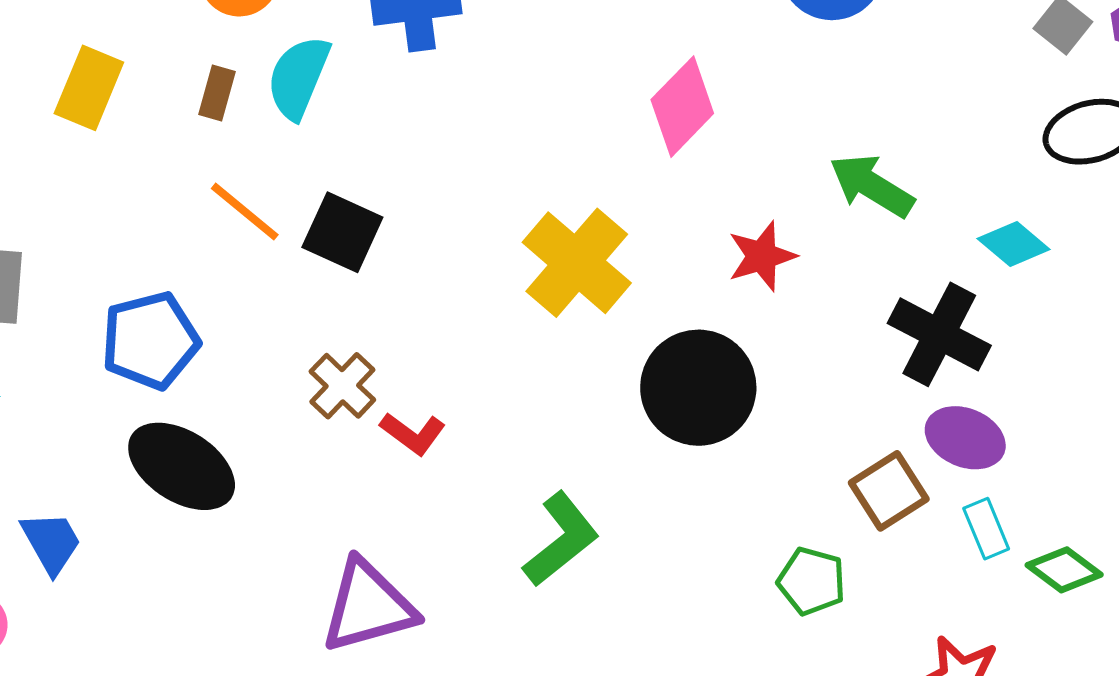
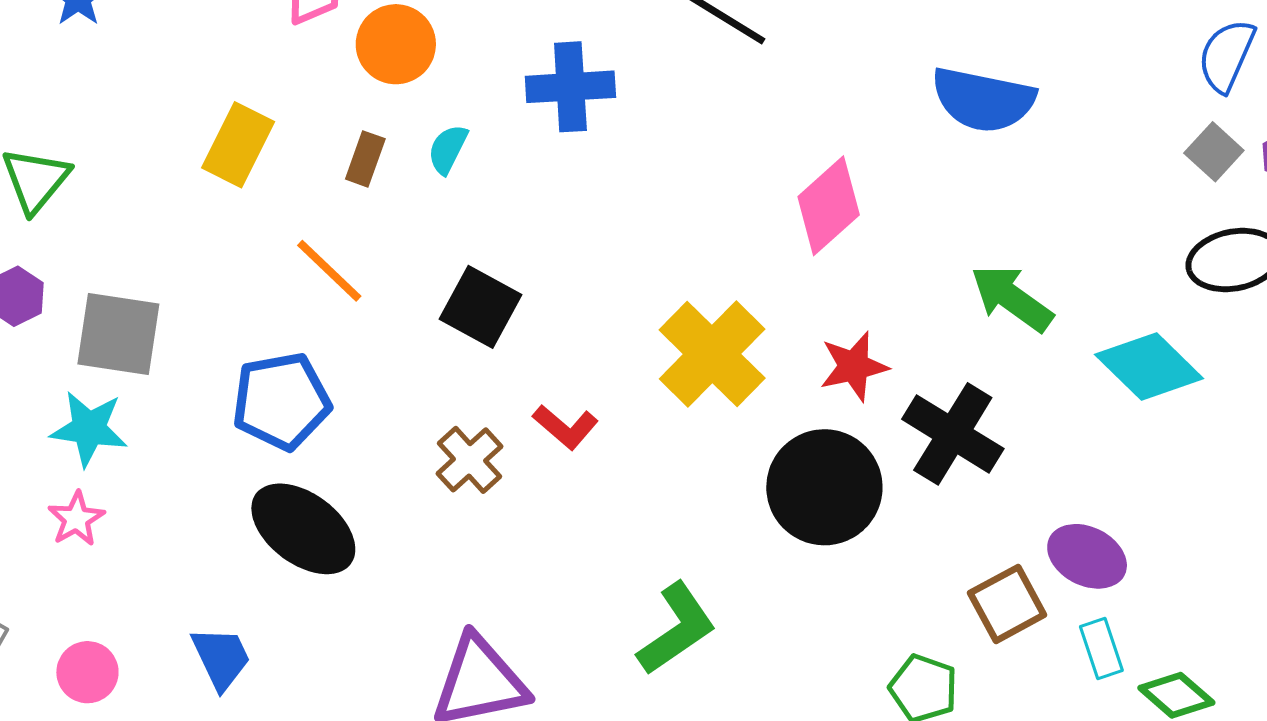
cyan semicircle: (298, 77) -> (448, 149), size x0.6
orange line: (245, 212) -> (329, 271), moved
cyan diamond: (1014, 244) -> (1149, 366), size x1.5
red star: (762, 256) -> (854, 366), moved
black cross: (939, 334) -> (953, 434), moved
red L-shape: (413, 433) -> (566, 427), moved
blue trapezoid: (51, 542) -> (221, 658), moved

